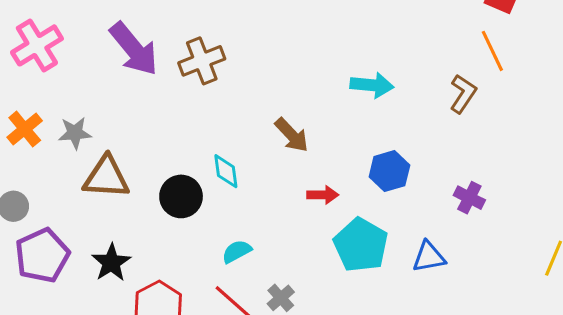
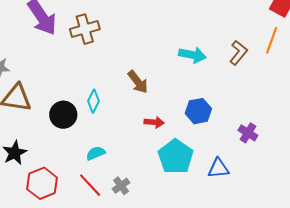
orange line: (492, 51) -> (272, 40), turned 40
brown L-shape: (463, 94) -> (238, 53), moved
cyan diamond: (226, 171) -> (94, 101), turned 30

